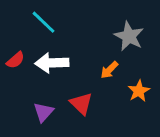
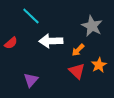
white arrow: (52, 63) -> (51, 41), moved
red triangle: (81, 104) -> (77, 71), moved

